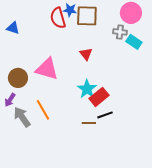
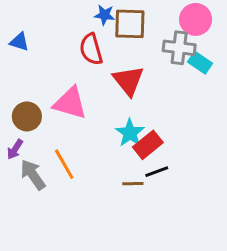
red semicircle: (58, 18) -> (91, 49), moved
gray cross: (120, 32) -> (179, 48), size x1.5
red triangle: (86, 54) -> (128, 81), size x1.6

